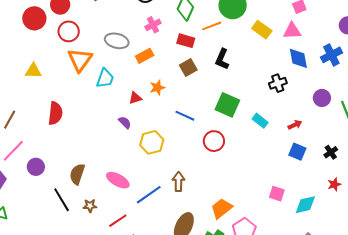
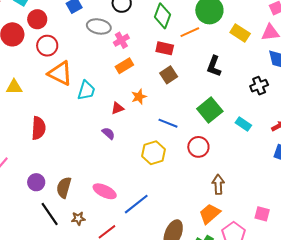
pink cross: (153, 25) -> (121, 40), moved
gray ellipse: (117, 41) -> (99, 26), moved
black L-shape: (222, 59) -> (214, 66), moved
orange triangle: (80, 60) -> (60, 73), turned -36
green square: (227, 105) -> (210, 110), turned 30
yellow hexagon: (152, 142) -> (153, 153), moved
purple circle: (36, 167) -> (36, 182), moved
brown arrow: (178, 182) -> (218, 184), moved
pink square: (277, 194) -> (262, 214), moved

